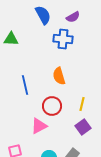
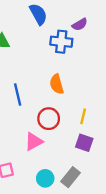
purple semicircle: (73, 17) -> (80, 24), moved
purple square: (83, 127) -> (84, 143), turned -35

